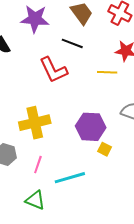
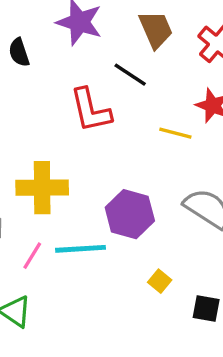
yellow square: (105, 149) -> (160, 281), moved
cyan line: (70, 178) -> (81, 249), moved

